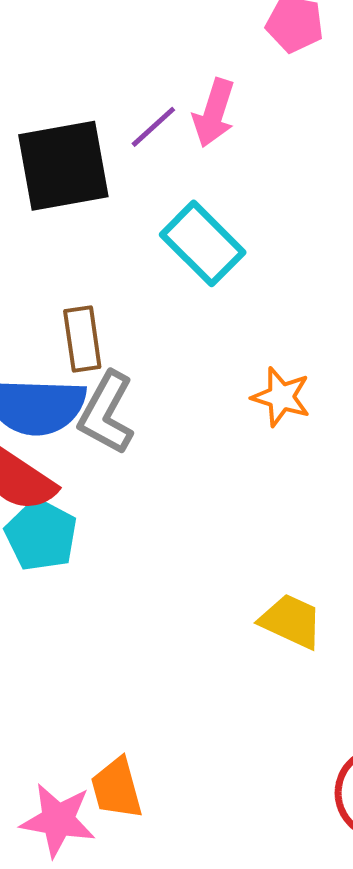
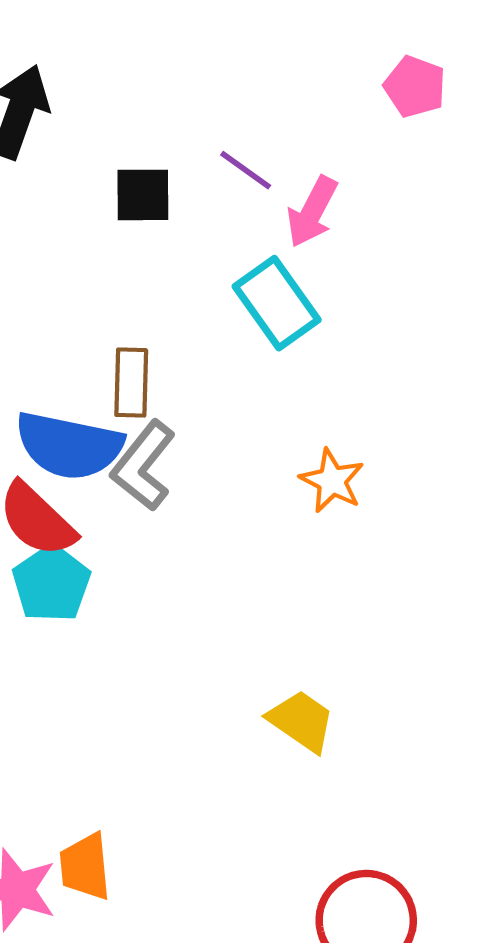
pink arrow: (214, 113) -> (312, 212), moved
purple line: (153, 127) -> (246, 170), turned 68
black square: (63, 166) -> (143, 195), size x0.6

